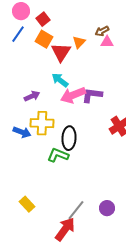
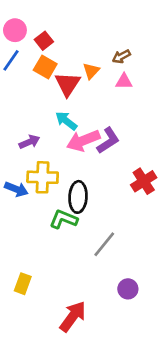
pink triangle: (107, 42) -> (124, 81), moved
purple L-shape: (92, 95) -> (108, 141), turned 140
yellow rectangle: (27, 204) -> (23, 284), turned 63
gray line: (76, 210) -> (104, 244), moved

